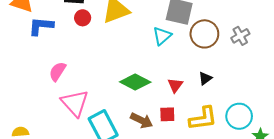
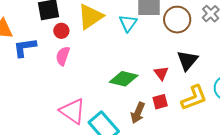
cyan triangle: (162, 36) -> (128, 23), moved
pink semicircle: (57, 71) -> (63, 56), moved
black triangle: (205, 78) -> (187, 60), size x1.6
brown arrow: (142, 120) -> (138, 113), turned 100

